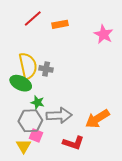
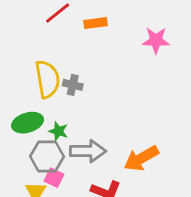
pink star: (104, 34) -> (156, 40), turned -30
green ellipse: (21, 83) -> (27, 123), moved, turned -45

